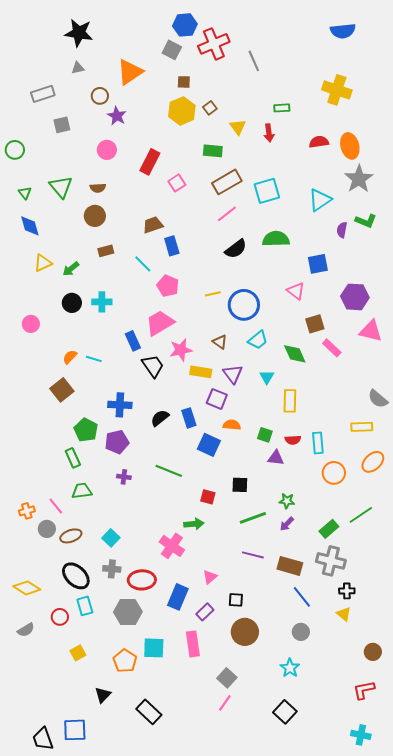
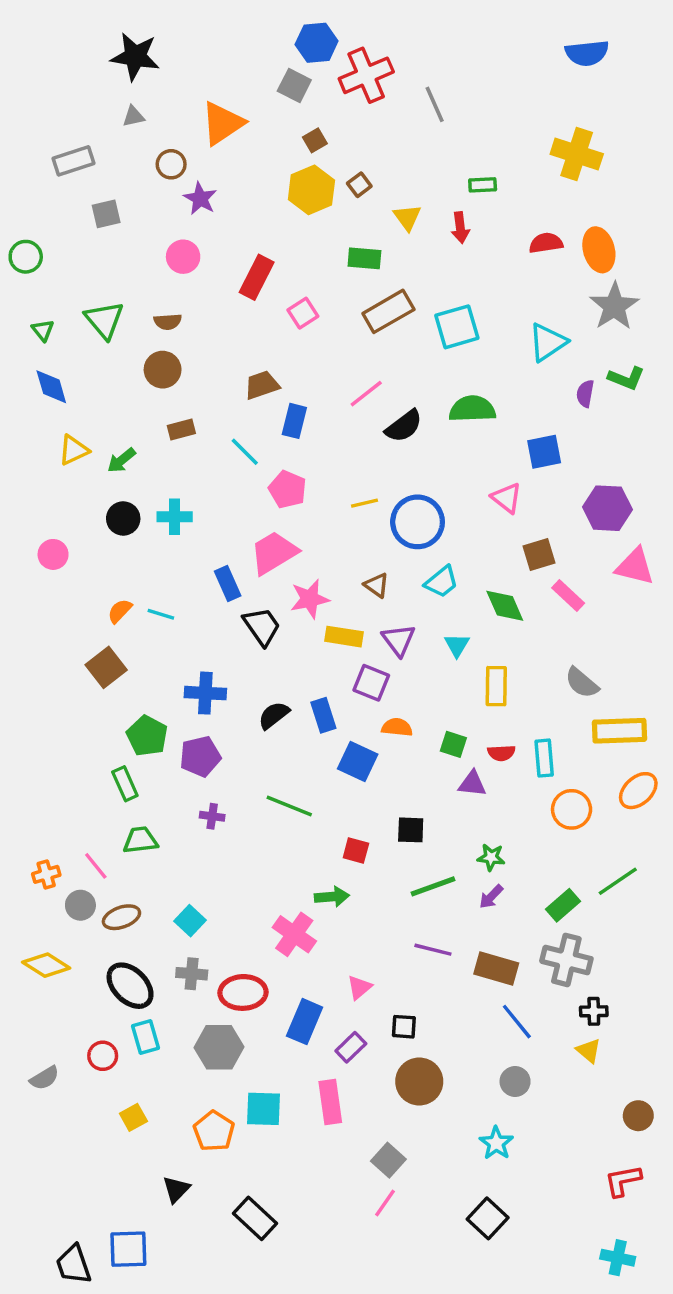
brown square: (184, 82) -> (315, 140), turned -32
pink line: (227, 214) -> (366, 394), moved
blue rectangle: (172, 246) -> (294, 421), turned 30
gray semicircle: (378, 399) -> (582, 683), moved
yellow rectangle: (362, 427) -> (619, 731), size x1.4
yellow diamond: (27, 588) -> (46, 965), moved

